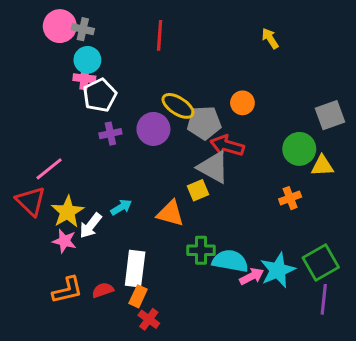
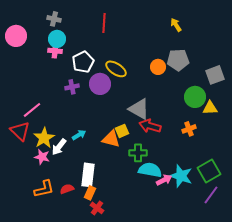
pink circle: (60, 26) -> (16, 36), moved
white pentagon: (100, 95) -> (83, 62), moved
gray pentagon: (204, 123) -> (178, 60), moved
red arrow: (227, 146) -> (150, 126), moved
yellow square: (198, 190) -> (122, 131), moved
green cross: (201, 250) -> (138, 153), moved
cyan star: (278, 270) -> (181, 176), turned -30
purple line: (324, 299) -> (211, 195), turned 30

